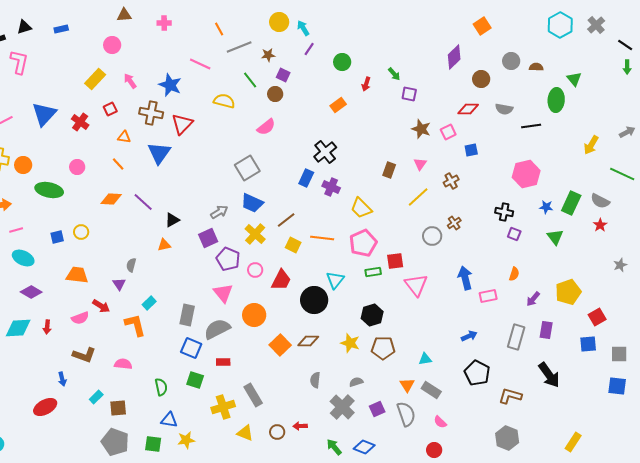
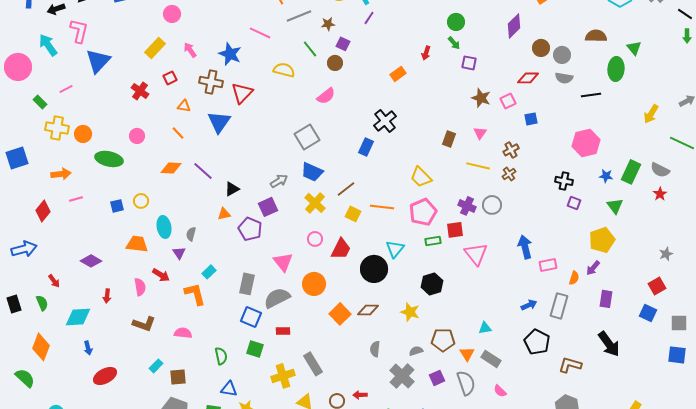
gray circle: (511, 61) -> (562, 55), moved
green circle: (342, 62) -> (456, 22), moved
brown semicircle: (536, 67) -> (596, 36), size x1.5
blue triangle: (44, 114) -> (98, 61), moved
purple cross: (331, 187) -> (467, 206), moved
yellow line: (418, 197) -> (478, 166), turned 55
brown cross: (454, 223) -> (509, 174), moved
cyan ellipse: (23, 258) -> (164, 227), moved, turned 55
purple pentagon: (228, 259) -> (250, 229), moved
gray star: (620, 265) -> (666, 254), moved
orange semicircle: (514, 274) -> (574, 278), moved
yellow pentagon: (568, 292) -> (602, 240), moved
pink semicircle: (80, 318) -> (140, 287), turned -78
cyan diamond: (18, 328) -> (78, 317), moved
gray rectangle: (516, 337) -> (559, 306), moved
blue square: (588, 344) -> (648, 313), turned 30
brown pentagon: (383, 348) -> (443, 340), moved
blue arrow: (62, 379) -> (88, 348), moved

